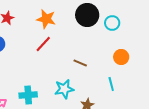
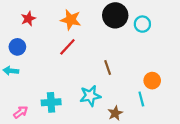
orange circle: (121, 57) -> (152, 81), moved
brown line: (80, 63) -> (108, 68), turned 48
cyan line: (111, 84) -> (141, 99), moved

